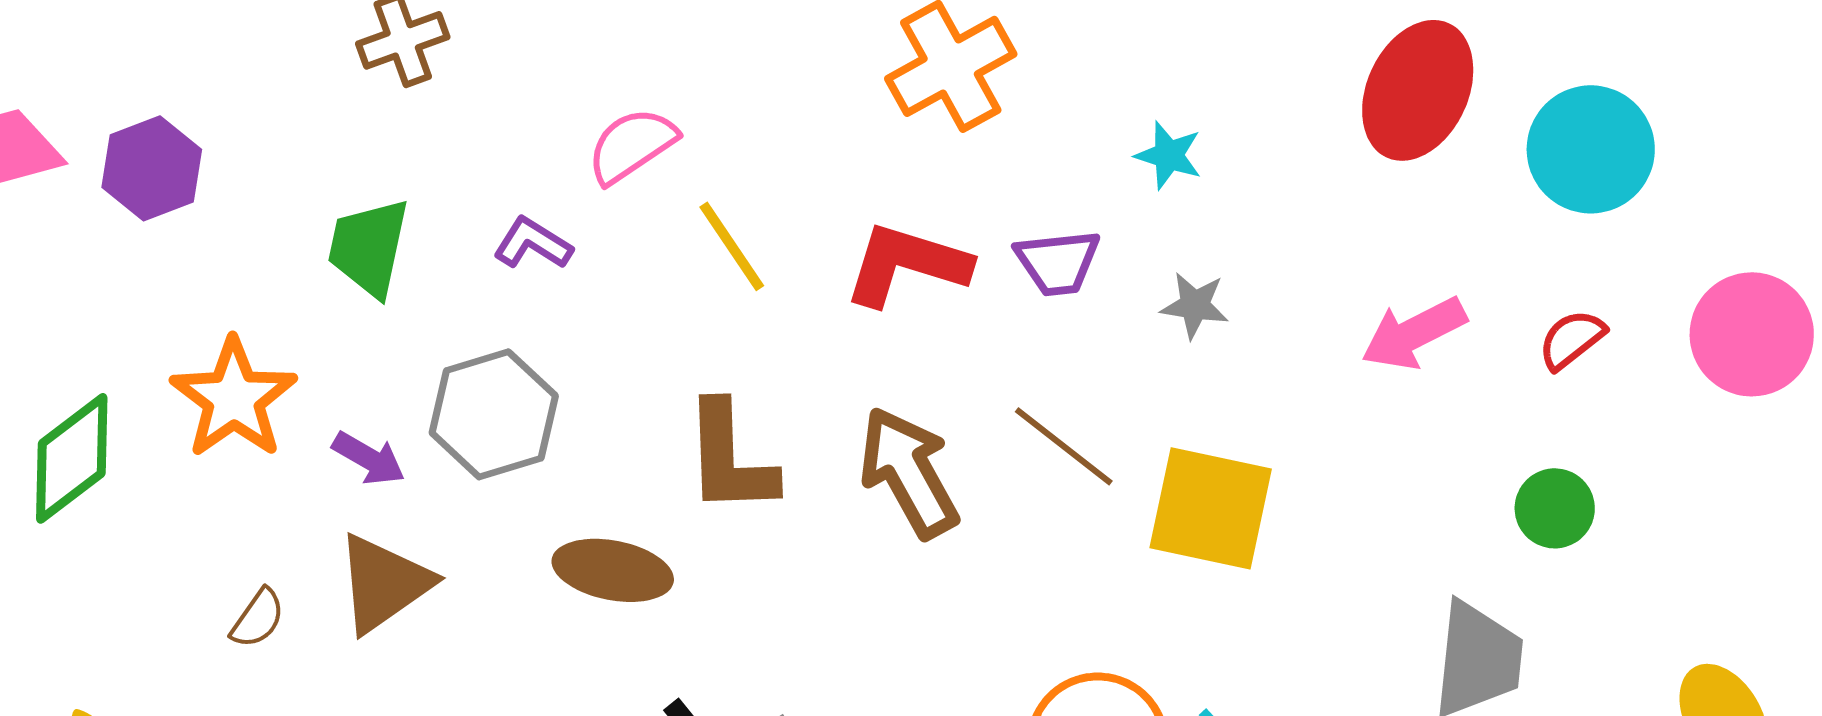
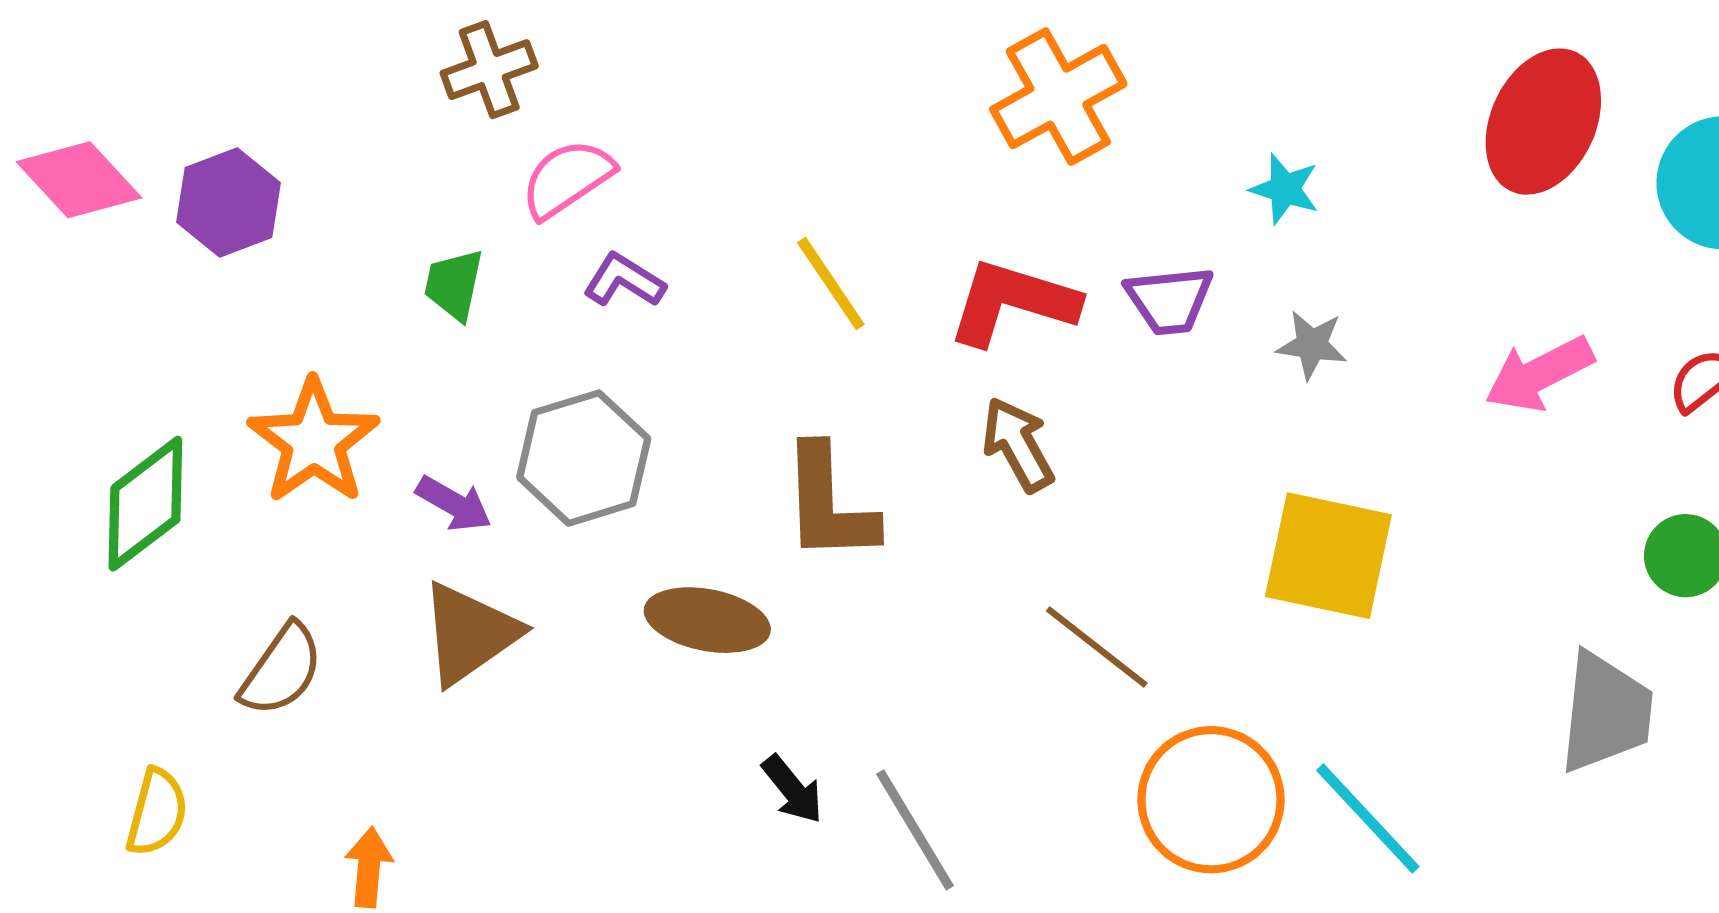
pink semicircle: (632, 145) -> (567, 179), moved
green trapezoid: (369, 247) -> (454, 285), size x0.7
brown line: (1064, 446) -> (1097, 647), moved
brown arrow: (909, 472) -> (1018, 445), moved, size x0.7
brown semicircle: (258, 618) -> (281, 670), moved, size x1.5

